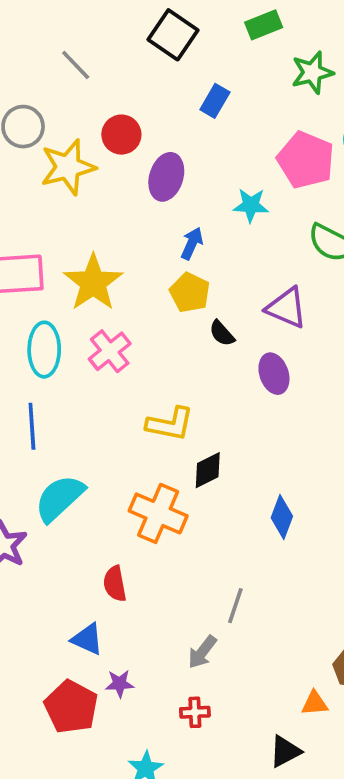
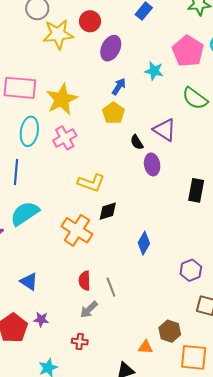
black semicircle: (222, 333) -> (137, 142), moved
red semicircle: (115, 584) -> (85, 281), moved
gray line: (235, 606) -> (111, 287), turned -48
blue triangle: (87, 639) -> (29, 282), moved

